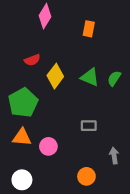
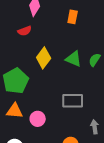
red semicircle: (32, 60) -> (25, 31), moved
gray rectangle: (89, 126) -> (73, 101), size x1.5

